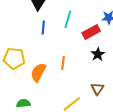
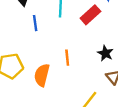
black star: (98, 54) -> (105, 53), moved

